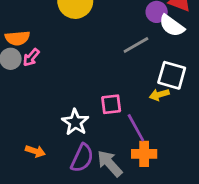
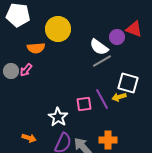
white semicircle: (172, 26) -> (99, 47), moved
orange semicircle: (17, 38) -> (36, 48), moved
purple line: (136, 128) -> (102, 99), moved

